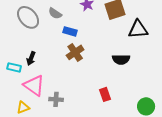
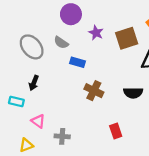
brown cross: (75, 52) -> (94, 91), moved, turned -30
black arrow: (31, 58) -> (34, 83), moved
pink triangle: (34, 85) -> (38, 121), size x0.6

